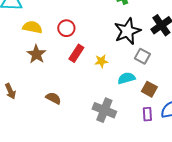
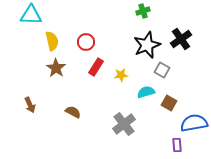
yellow semicircle: (32, 27) -> (52, 41), turned 66
gray cross: (104, 110) -> (124, 124), turned 30
purple rectangle: (147, 114) -> (177, 145), moved

